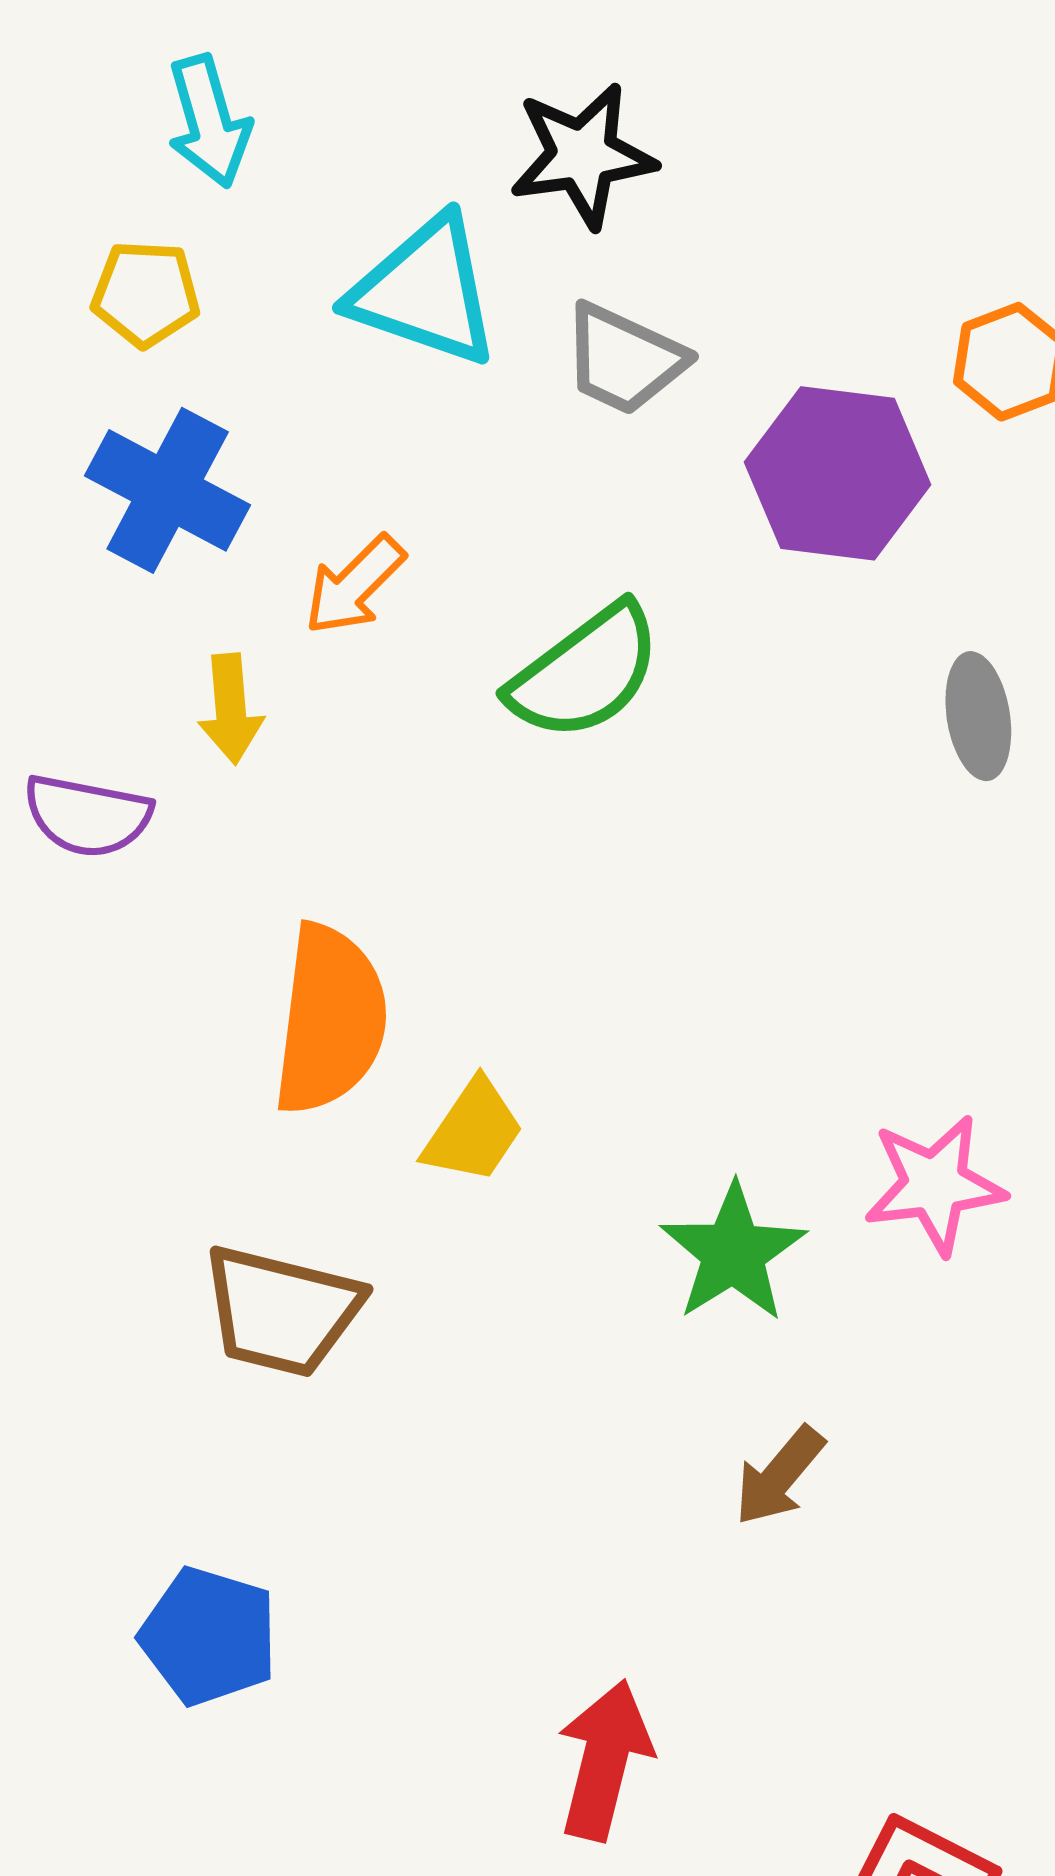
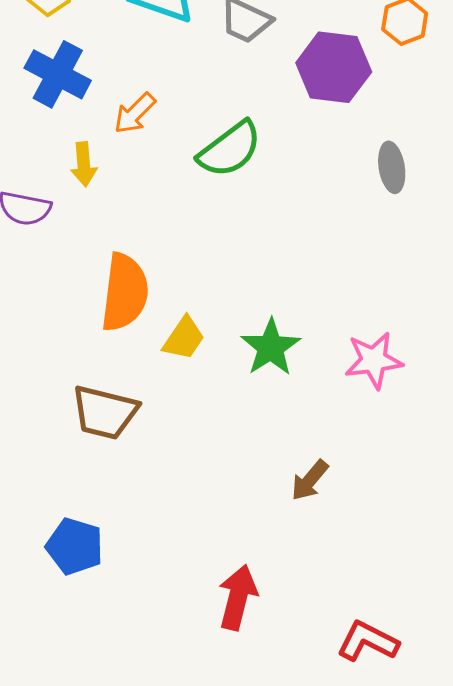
green star: (733, 1253) -> (271, 347), moved

